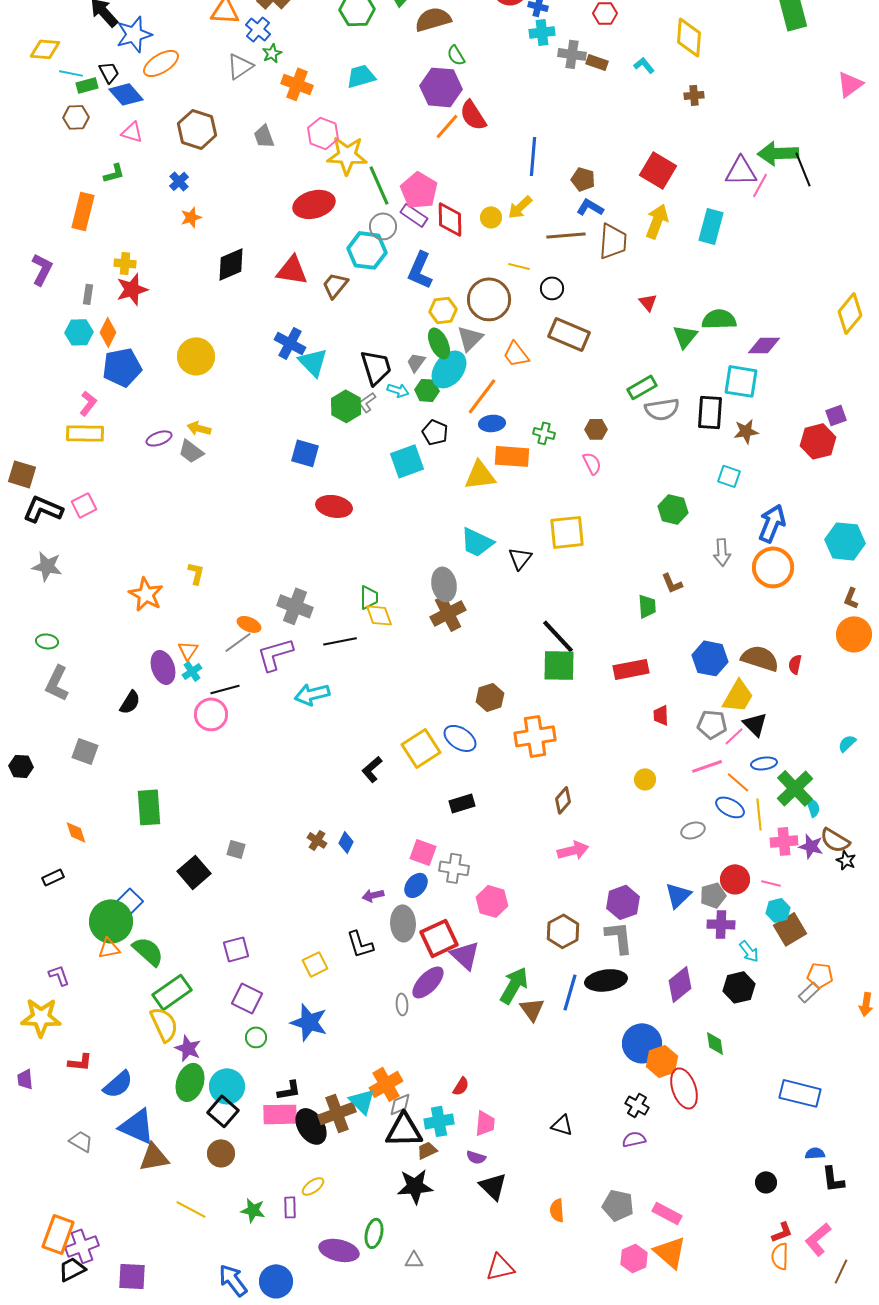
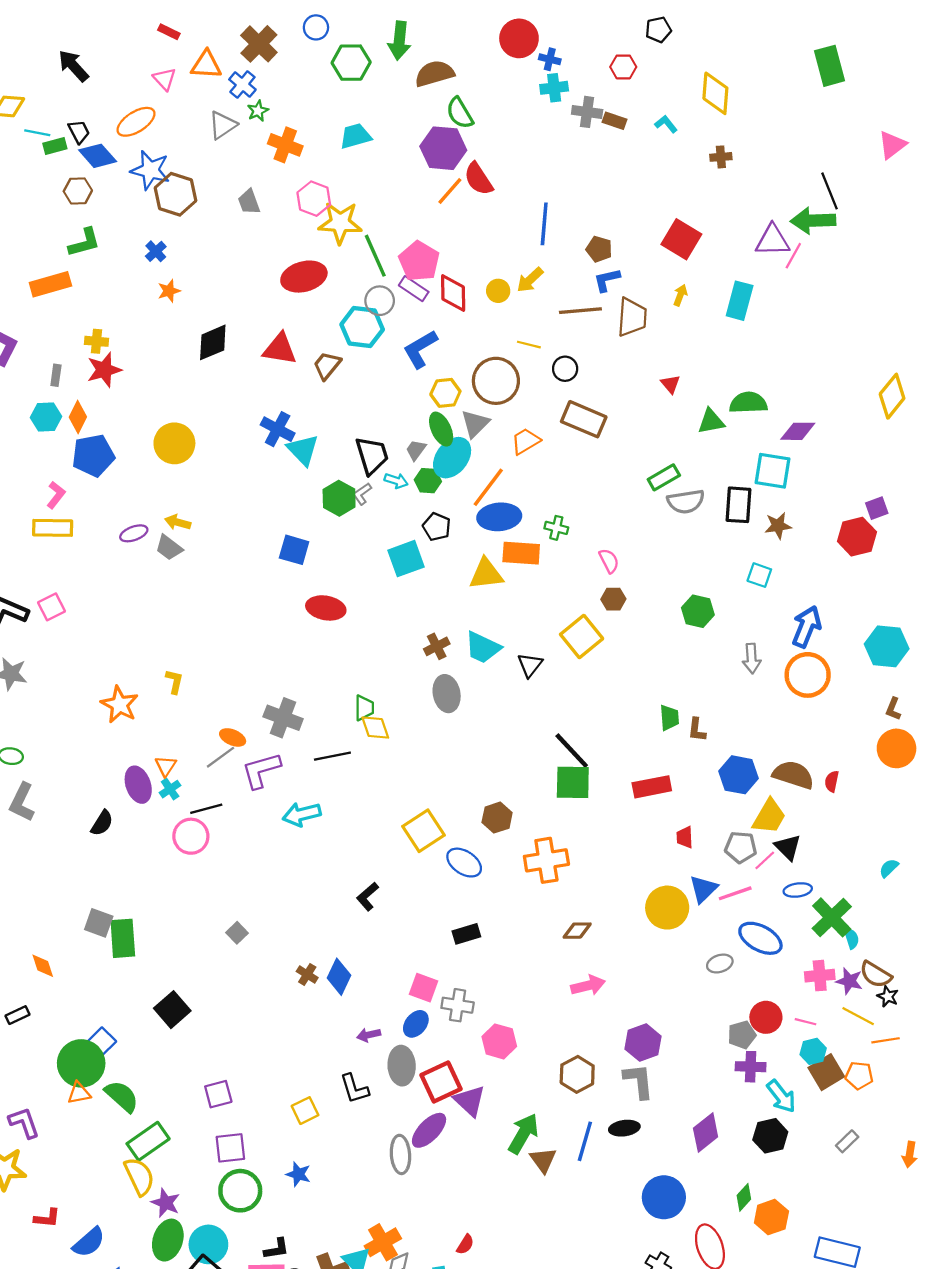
blue star: (134, 34) -> (150, 170), moved, turned 30
green semicircle: (456, 55) -> (460, 113), size x1.4
brown hexagon: (76, 117) -> (78, 191), moved
pink triangle: (132, 132) -> (165, 79), moved, turned 30
black line: (803, 169) -> (830, 191), moved
green L-shape: (114, 173) -> (84, 243), size x1.4
blue L-shape: (590, 207) -> (607, 280), turned -44
orange rectangle: (83, 211) -> (50, 284), turned 60
yellow arrow: (657, 221) -> (680, 295), size x0.6
blue L-shape: (420, 270) -> (420, 349), turned 36
green triangle: (685, 336) -> (711, 421), turned 40
orange trapezoid: (516, 354) -> (526, 441), turned 96
blue ellipse: (492, 423) -> (499, 517), size x1.5
brown hexagon: (596, 429) -> (613, 599), moved
yellow square: (567, 532) -> (582, 636), turned -33
brown L-shape: (672, 583) -> (697, 730), moved, turned 30
brown cross: (448, 613) -> (437, 646), moved, size x0.7
yellow square: (421, 748) -> (424, 831), moved
gray square: (85, 751) -> (99, 923), moved
yellow circle: (645, 779) -> (667, 908), size x1.8
orange line: (738, 782) -> (886, 1040), moved, turned -50
brown diamond: (563, 800) -> (577, 931), turned 48
blue ellipse: (730, 807) -> (760, 938), size x1.4
yellow line: (759, 814) -> (858, 1016), moved, turned -56
blue diamond: (346, 842) -> (339, 977), size x1.5
gray square: (236, 849) -> (237, 933), moved, turned 30
blue triangle: (678, 895) -> (703, 889), moved
cyan arrow: (749, 951) -> (781, 1096), size x1.4
purple L-shape: (59, 975) -> (24, 1123), size x1.4
orange pentagon: (820, 975) -> (859, 1075), moved
black ellipse: (606, 980) -> (624, 1128), size x0.7
purple square: (247, 998) -> (230, 1148), turned -32
gray ellipse: (402, 1004) -> (400, 1154), size x1.6
blue star: (309, 1022) -> (298, 1174), size x0.6
green circle: (256, 1037) -> (240, 1191), size x1.8
green diamond: (715, 1043) -> (744, 1197), turned 50
orange hexagon: (662, 1061) -> (771, 1217), moved

